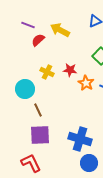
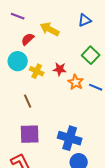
purple line: (28, 25) -> (18, 16), moved
cyan circle: (25, 89) -> (18, 61), moved
brown line: (38, 110) -> (28, 101), moved

